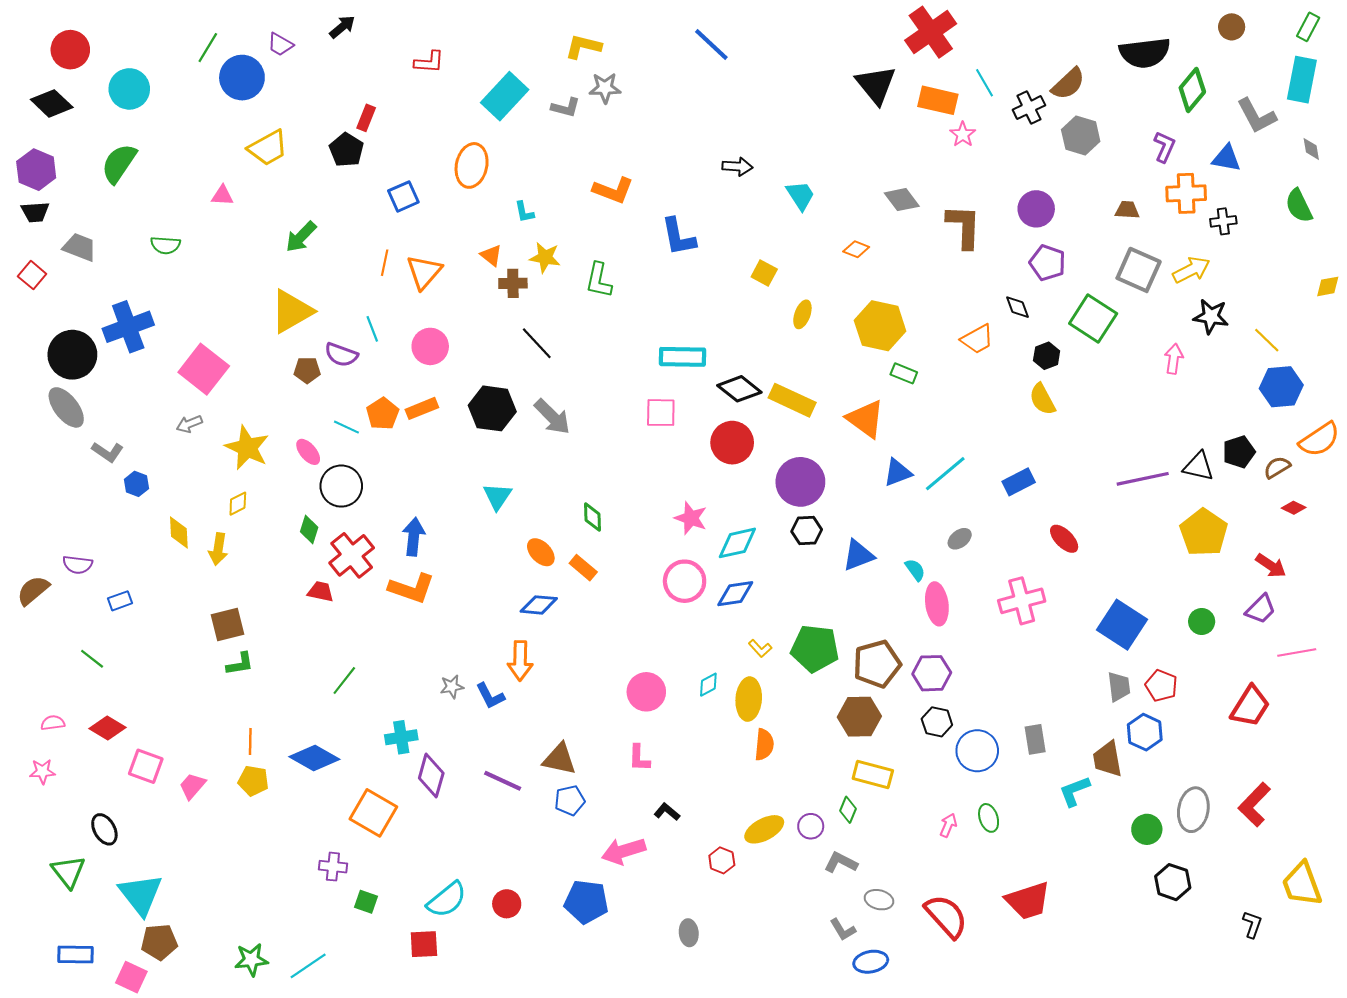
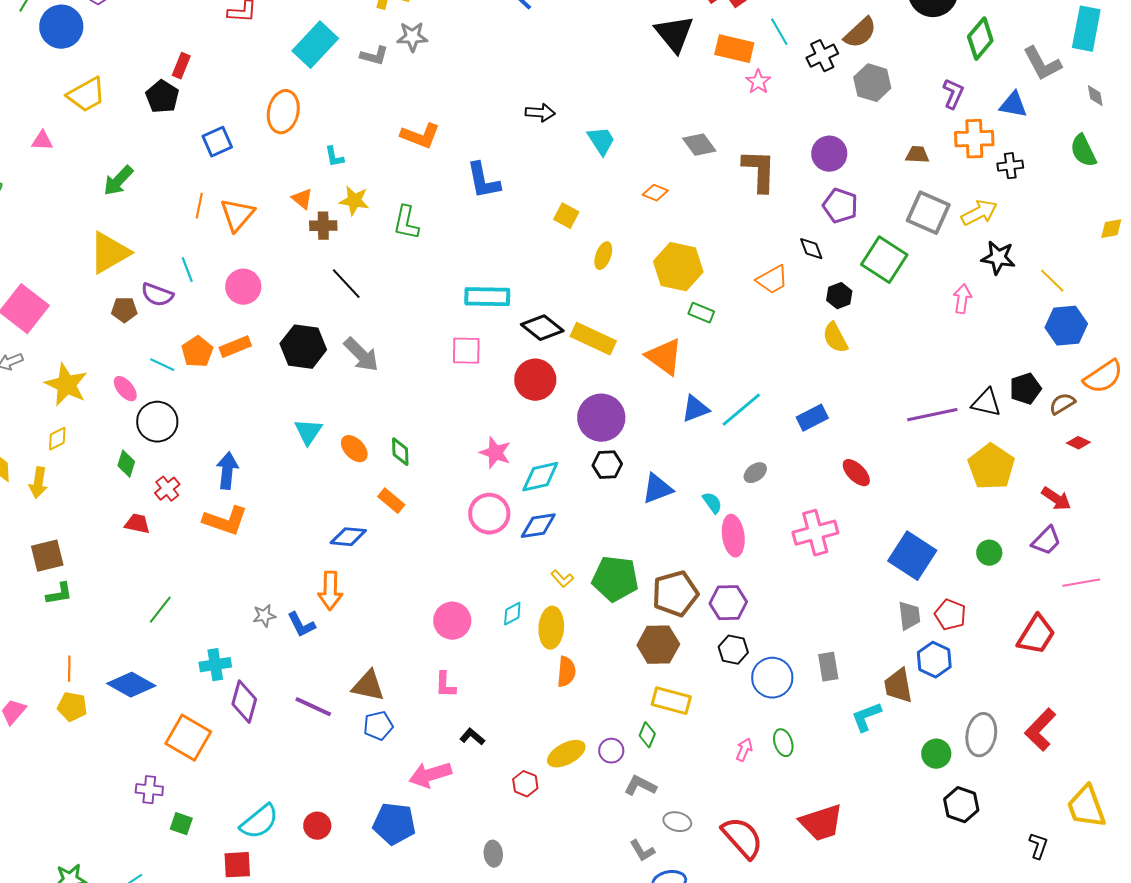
orange ellipse: (541, 552) -> (354, 449), moved
red cross: (352, 555) -> (167, 489), size x0.6

